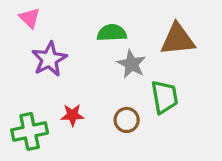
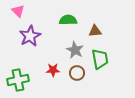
brown triangle: (178, 39) -> (95, 31), moved, size x0.6
gray star: (132, 64) -> (75, 50), moved
red star: (72, 115) -> (53, 70), moved

